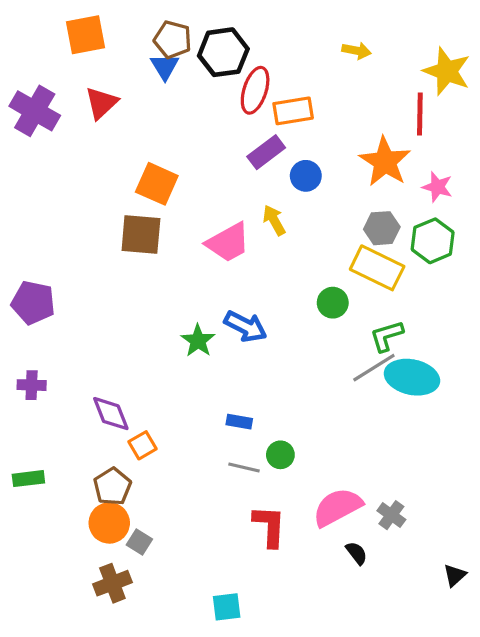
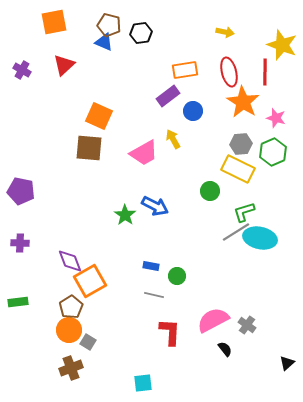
black hexagon: (223, 52) -> (141, 33), size x0.7
blue triangle: (165, 66) -> (104, 42), turned -36
red ellipse: (255, 90) -> (229, 72), moved, turned -32
purple cross: (35, 111) -> (22, 70), size x0.6
orange square: (143, 445) -> (90, 281), size x1.8
green circle: (280, 455) -> (177, 276), moved

